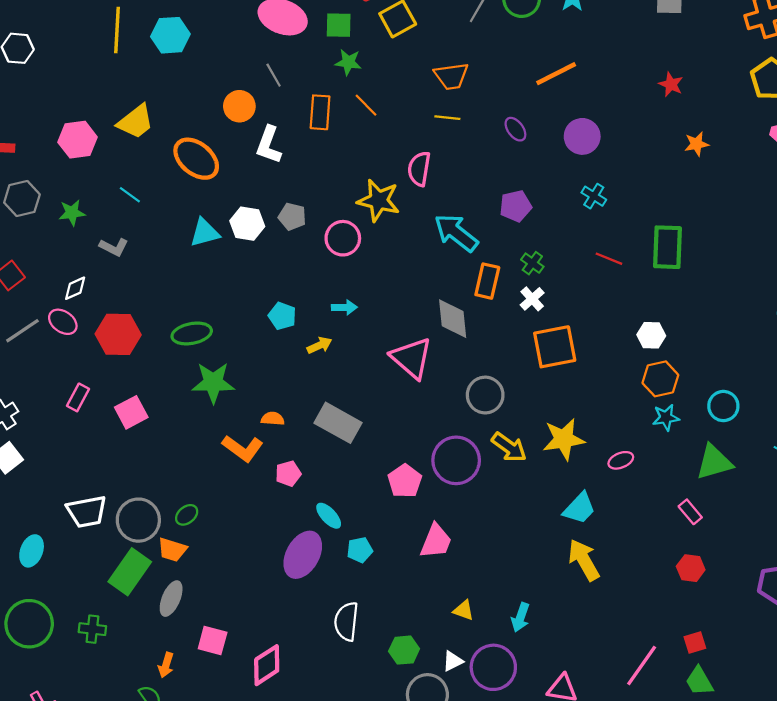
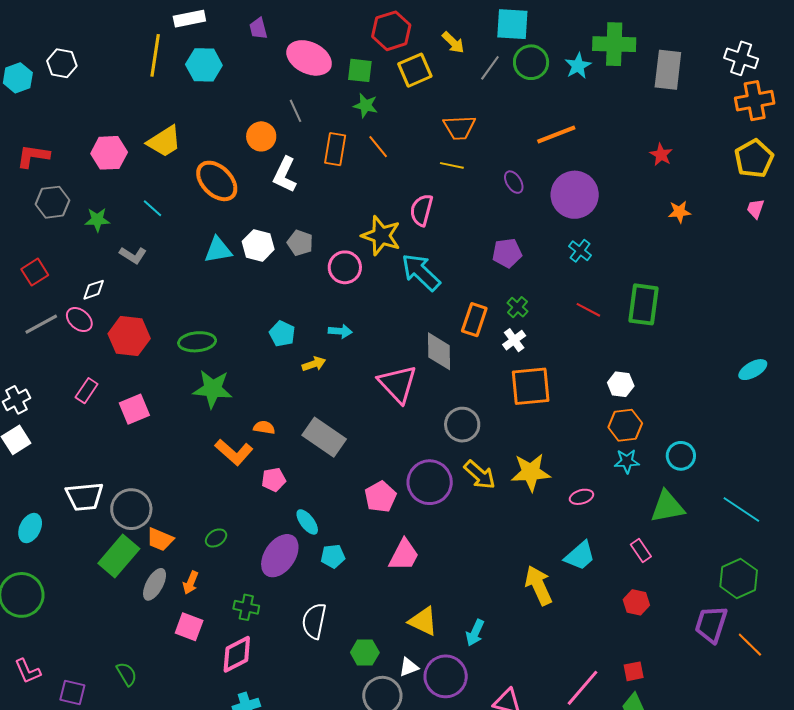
purple circle: (582, 136) -> (575, 195), size x1.4
cyan arrow: (456, 233) -> (421, 272), moved
cyan trapezoid: (579, 508) -> (580, 556), moved
green ellipse: (187, 515) -> (216, 538), moved
yellow triangle: (464, 610) -> (423, 621), size x1.5
green cross: (92, 629) -> (246, 607), moved
orange arrow: (166, 665) -> (191, 583), moved

